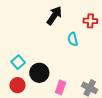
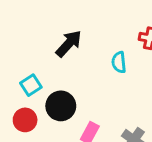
black arrow: (54, 16) -> (69, 44), moved

